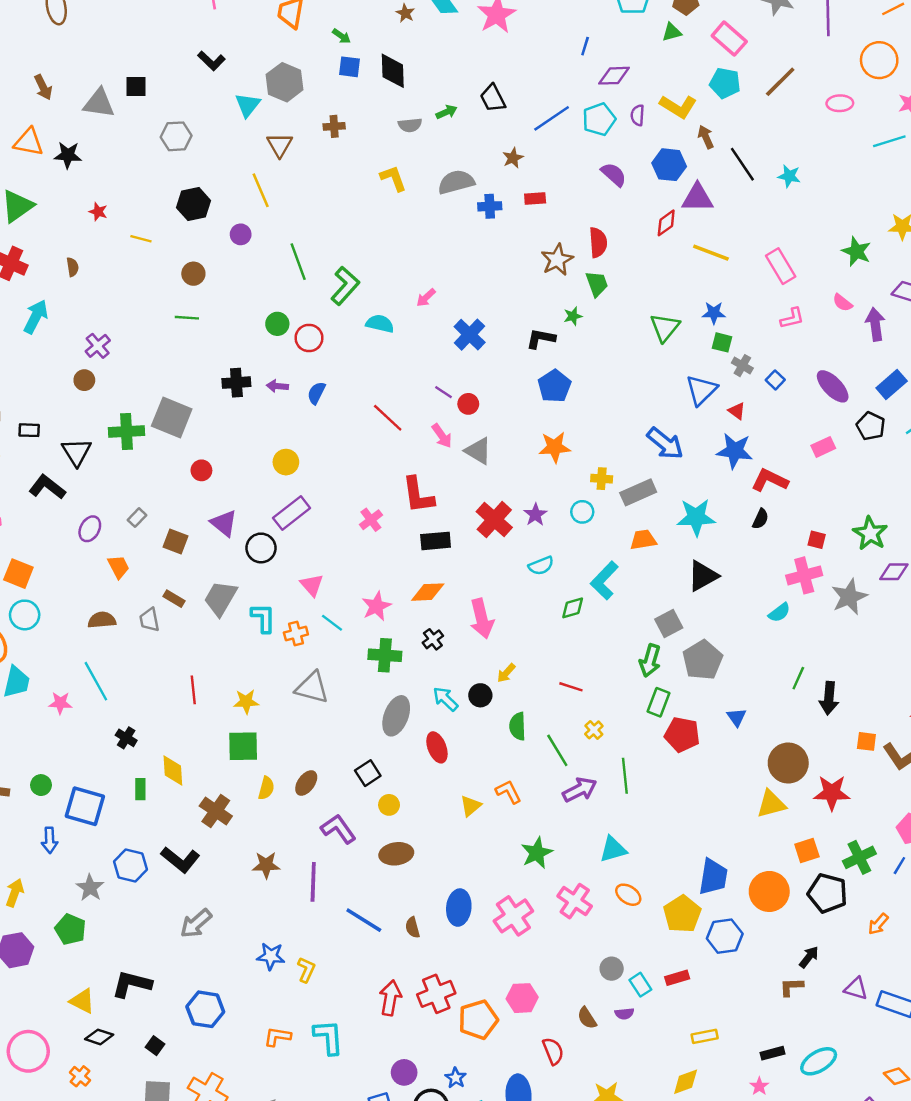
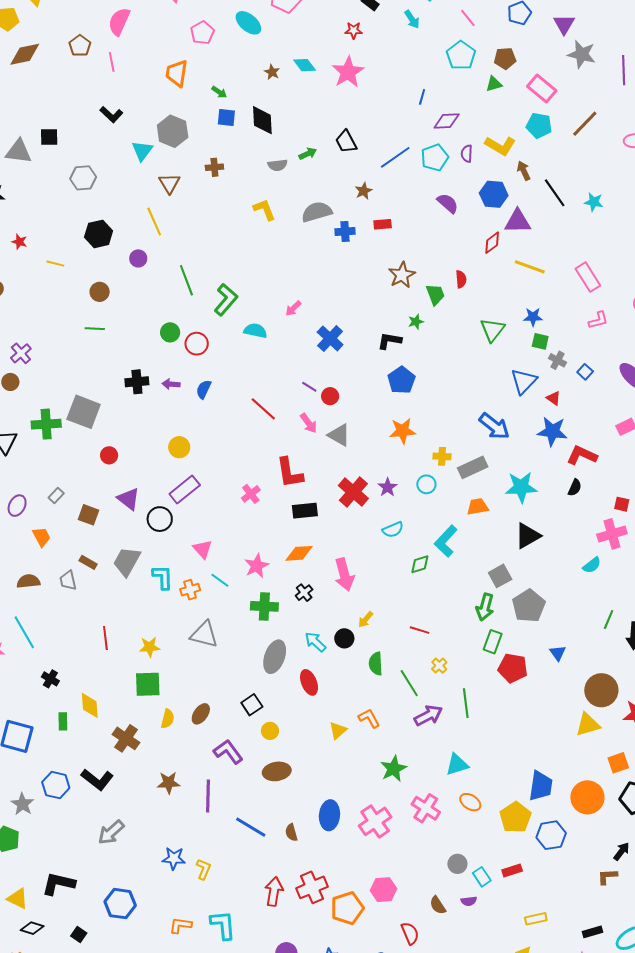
red semicircle: (598, 242) -> (461, 279), moved, size x0.7

